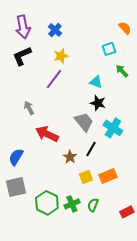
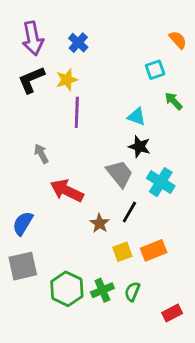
yellow star: (61, 56) -> (67, 80), moved
purple line: (54, 79) -> (77, 112), turned -35
red rectangle: (127, 212) -> (172, 313), moved

